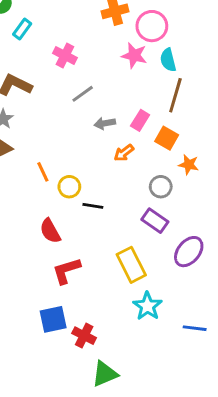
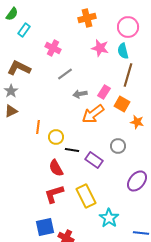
pink circle: (152, 26) -> (128, 27), moved
orange arrow: (124, 153) -> (93, 114), size x1.6
orange line: (43, 172) -> (38, 127), turned 32
gray circle: (161, 187) -> (118, 146), moved
purple rectangle: (155, 221) -> (94, 160), moved
red semicircle: (50, 231) -> (56, 168), moved
yellow rectangle: (131, 265) -> (86, 196), moved

